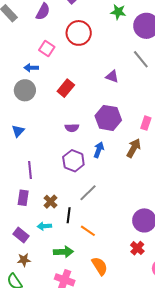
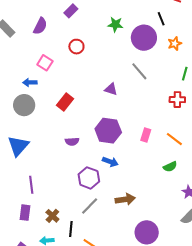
red circle: (79, 33) -> (76, 47), size x0.6
blue triangle: (18, 131) -> (18, 146), size x1.6
brown arrow: (134, 148) -> (125, 199), moved, turned 54
blue arrow: (99, 150) -> (110, 162), moved, turned 91
purple hexagon: (73, 161) -> (89, 178), moved

